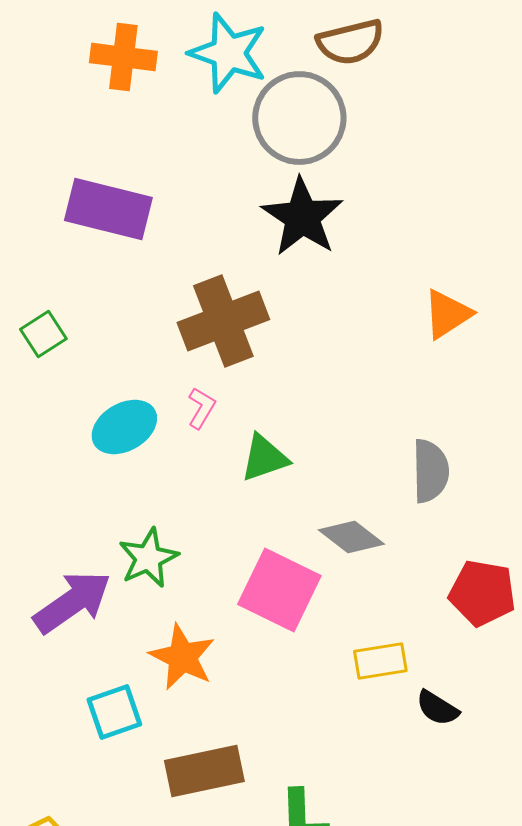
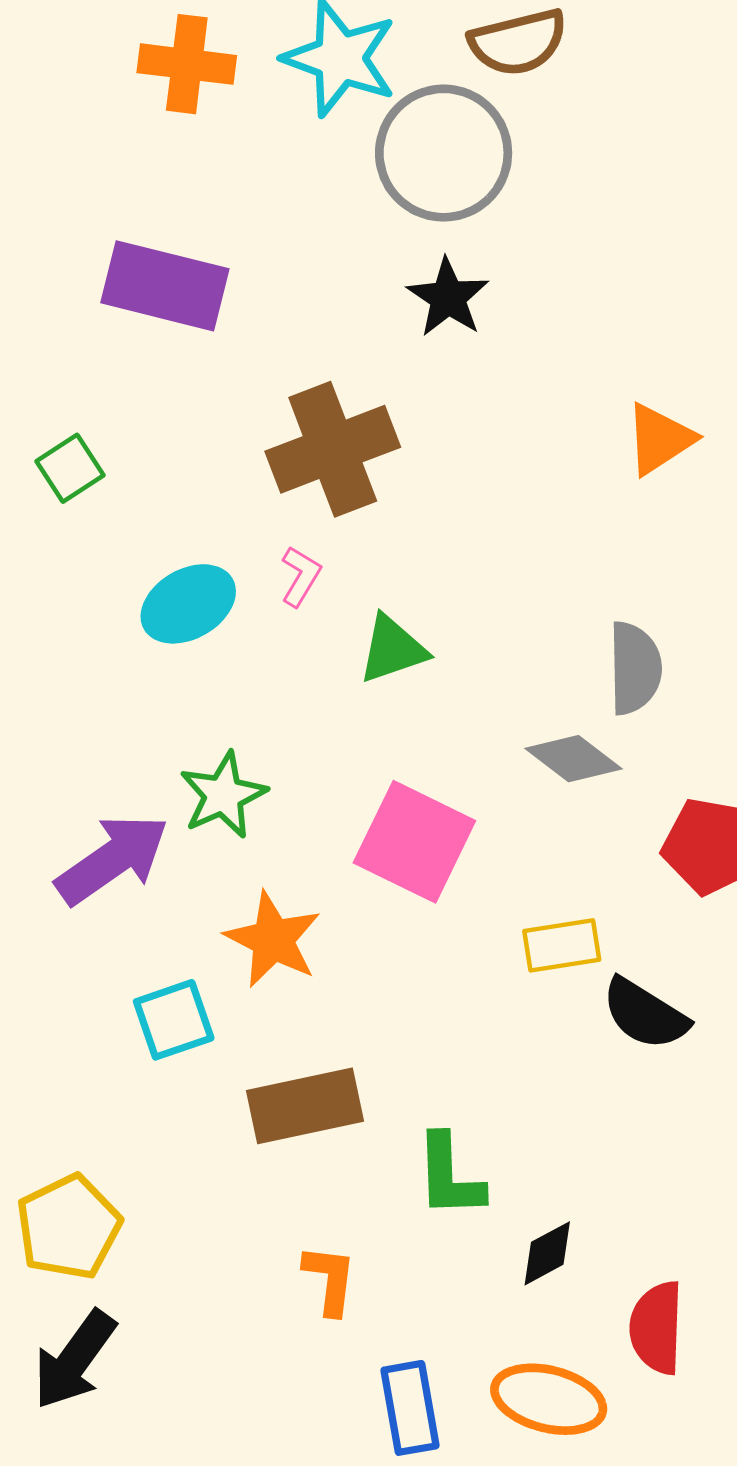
black star: (302, 217) -> (448, 298), size x0.7
gray diamond: (351, 537) -> (573, 759), moved
black semicircle: (437, 708) -> (645, 1014), size x1.4

